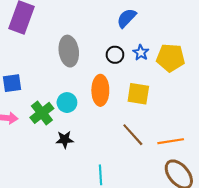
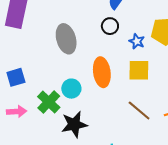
blue star: (141, 53) -> (137, 41), moved
black circle: (115, 55) -> (110, 26), moved
black star: (65, 140) -> (74, 124), size x1.5

